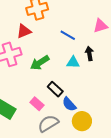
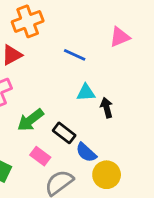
black arrow: (89, 54) -> (107, 108), moved
green arrow: (40, 63) -> (30, 120), moved

